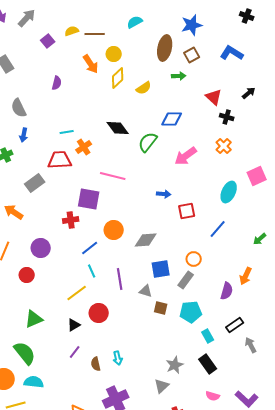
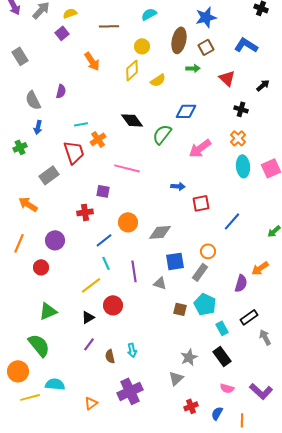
yellow semicircle: (72, 31) -> (70, 13), moved
yellow circle: (114, 54) -> (142, 46), moved
orange arrow: (91, 64) -> (92, 61), moved
purple semicircle: (57, 83) -> (61, 91), moved
red triangle: (214, 97) -> (227, 78), moved
red trapezoid: (60, 160) -> (74, 152), turned 75
cyan ellipse: (229, 192) -> (243, 166), moved, turned -30
purple square: (89, 199) -> (103, 191), size x0.6
orange arrow: (246, 276) -> (260, 268), turned 30
brown square: (161, 308) -> (180, 309), moved
cyan pentagon: (191, 312) -> (205, 304), turned 30
cyan semicircle: (34, 382) -> (55, 384), moved

